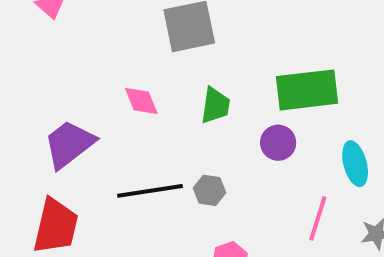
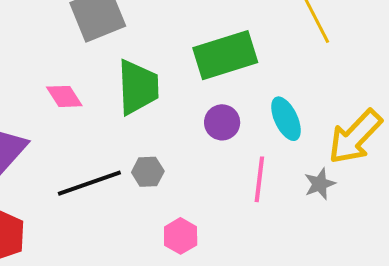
green trapezoid: (215, 105) -> (138, 87), size x1.5
purple circle: (278, 143) -> (222, 122), moved

